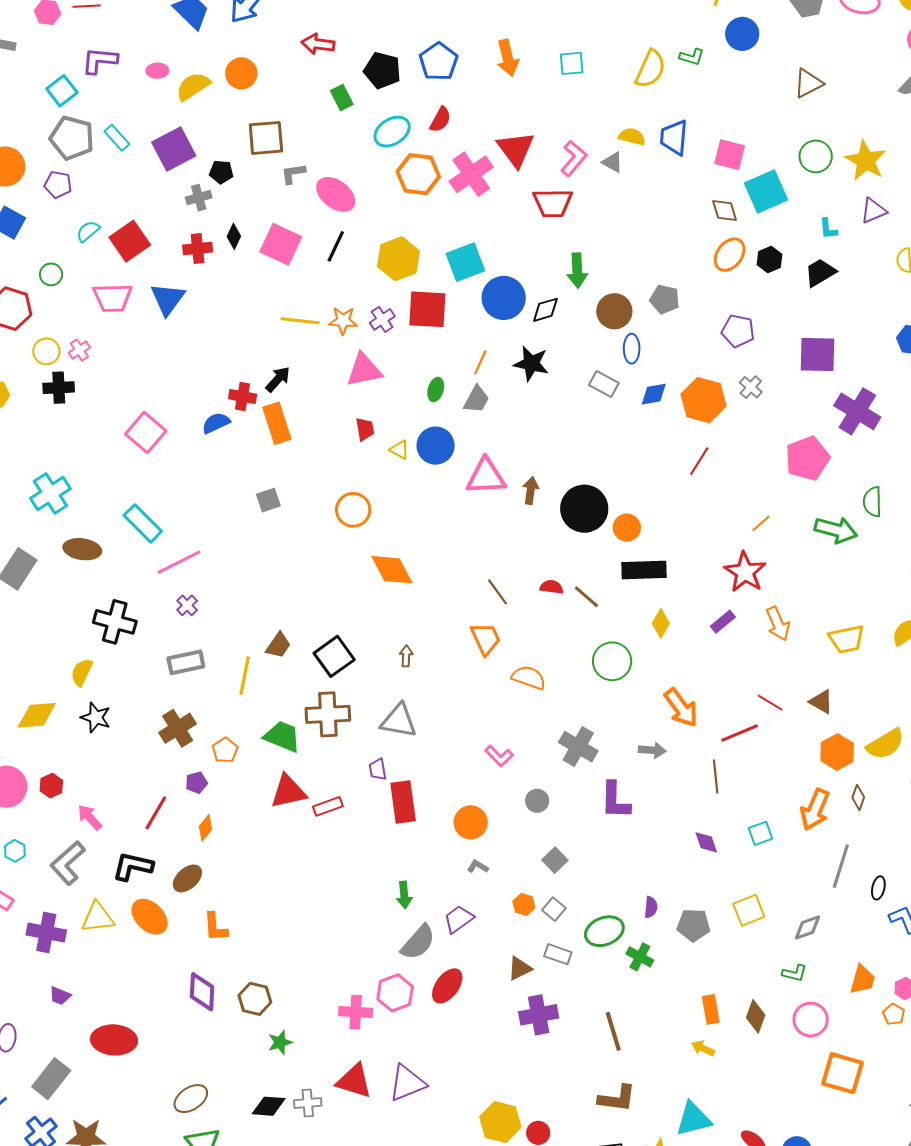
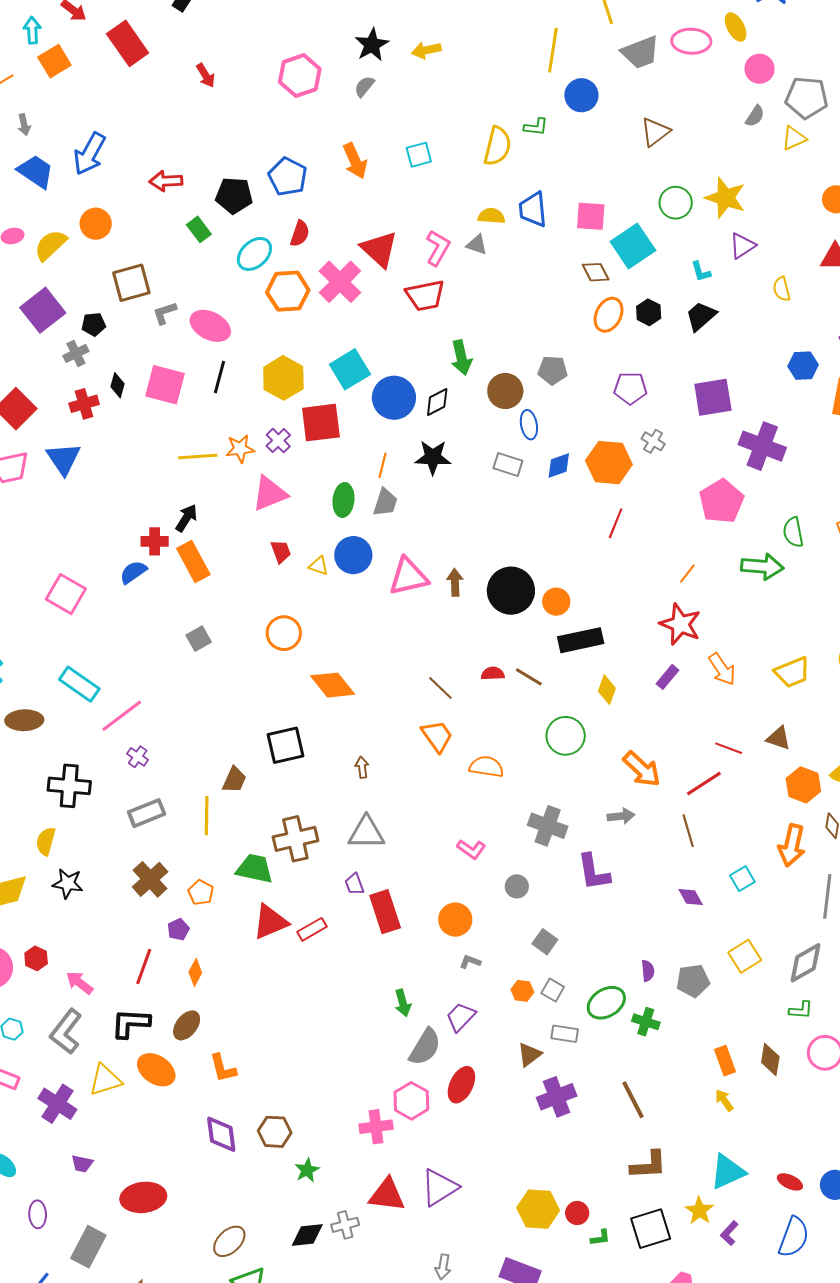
green ellipse: (436, 390) -> (343, 500), size x1.4
black square: (334, 656) -> (286, 745), moved, turned 33
gray diamond: (808, 927) -> (805, 963), size x1.4
purple cross: (46, 933) -> (57, 1104), turned 33
yellow arrow: (703, 1048) -> (724, 1100), turned 40

